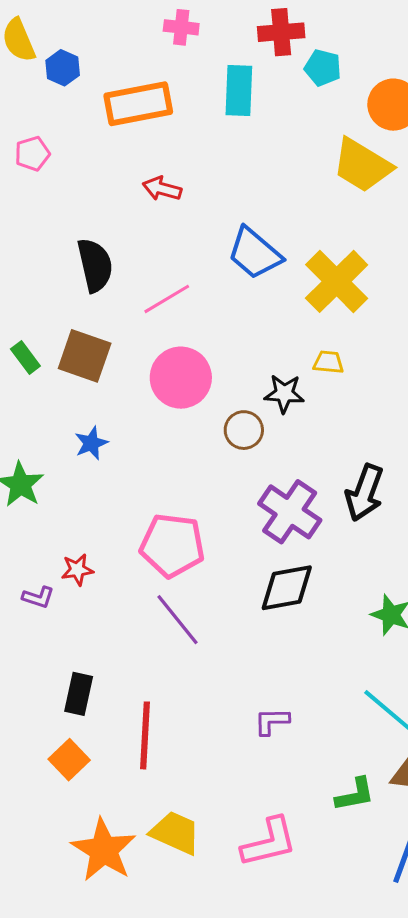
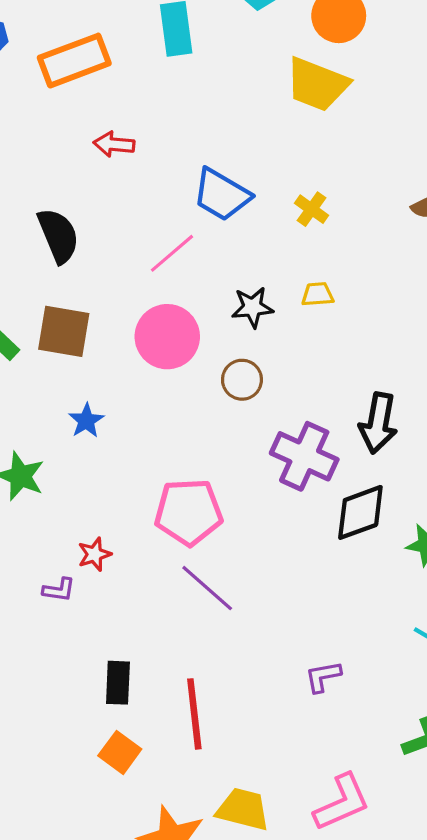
yellow cross: (337, 281) -> (312, 209), size x0.5
pink line: (167, 299) -> (172, 253), moved
black star: (284, 394) -> (252, 307), moved
black diamond: (287, 588) -> (360, 512), moved

